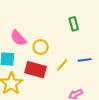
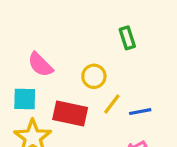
yellow circle: (41, 47) -> (94, 76), moved
blue line: (85, 60) -> (140, 112), moved

